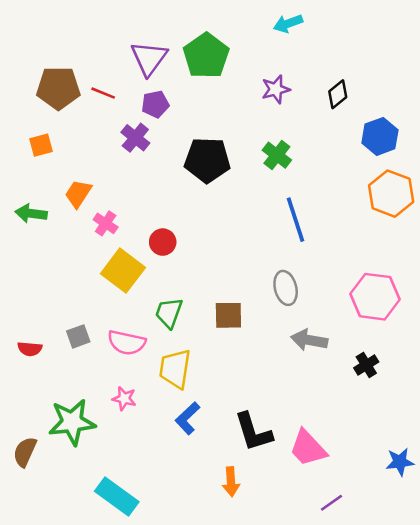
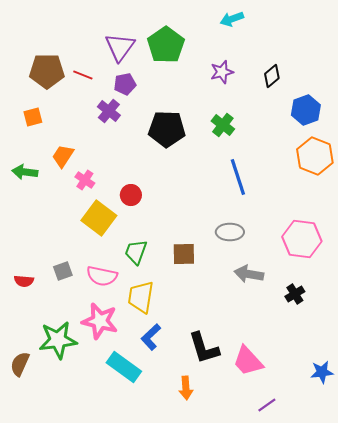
gray ellipse: (286, 288) -> (230, 232), turned -76
pink star: (124, 398) -> (100, 321), size x1.8
cyan rectangle: (117, 497) -> (124, 367), moved

